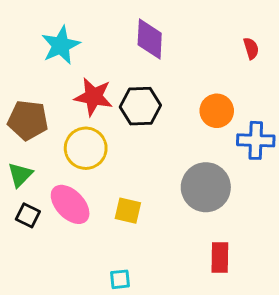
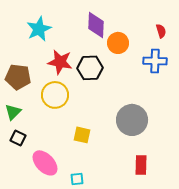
orange circle: (217, 111) -> (118, 43), moved
blue cross: (256, 140) -> (155, 61), moved
pink ellipse: (70, 204) -> (45, 163), moved

